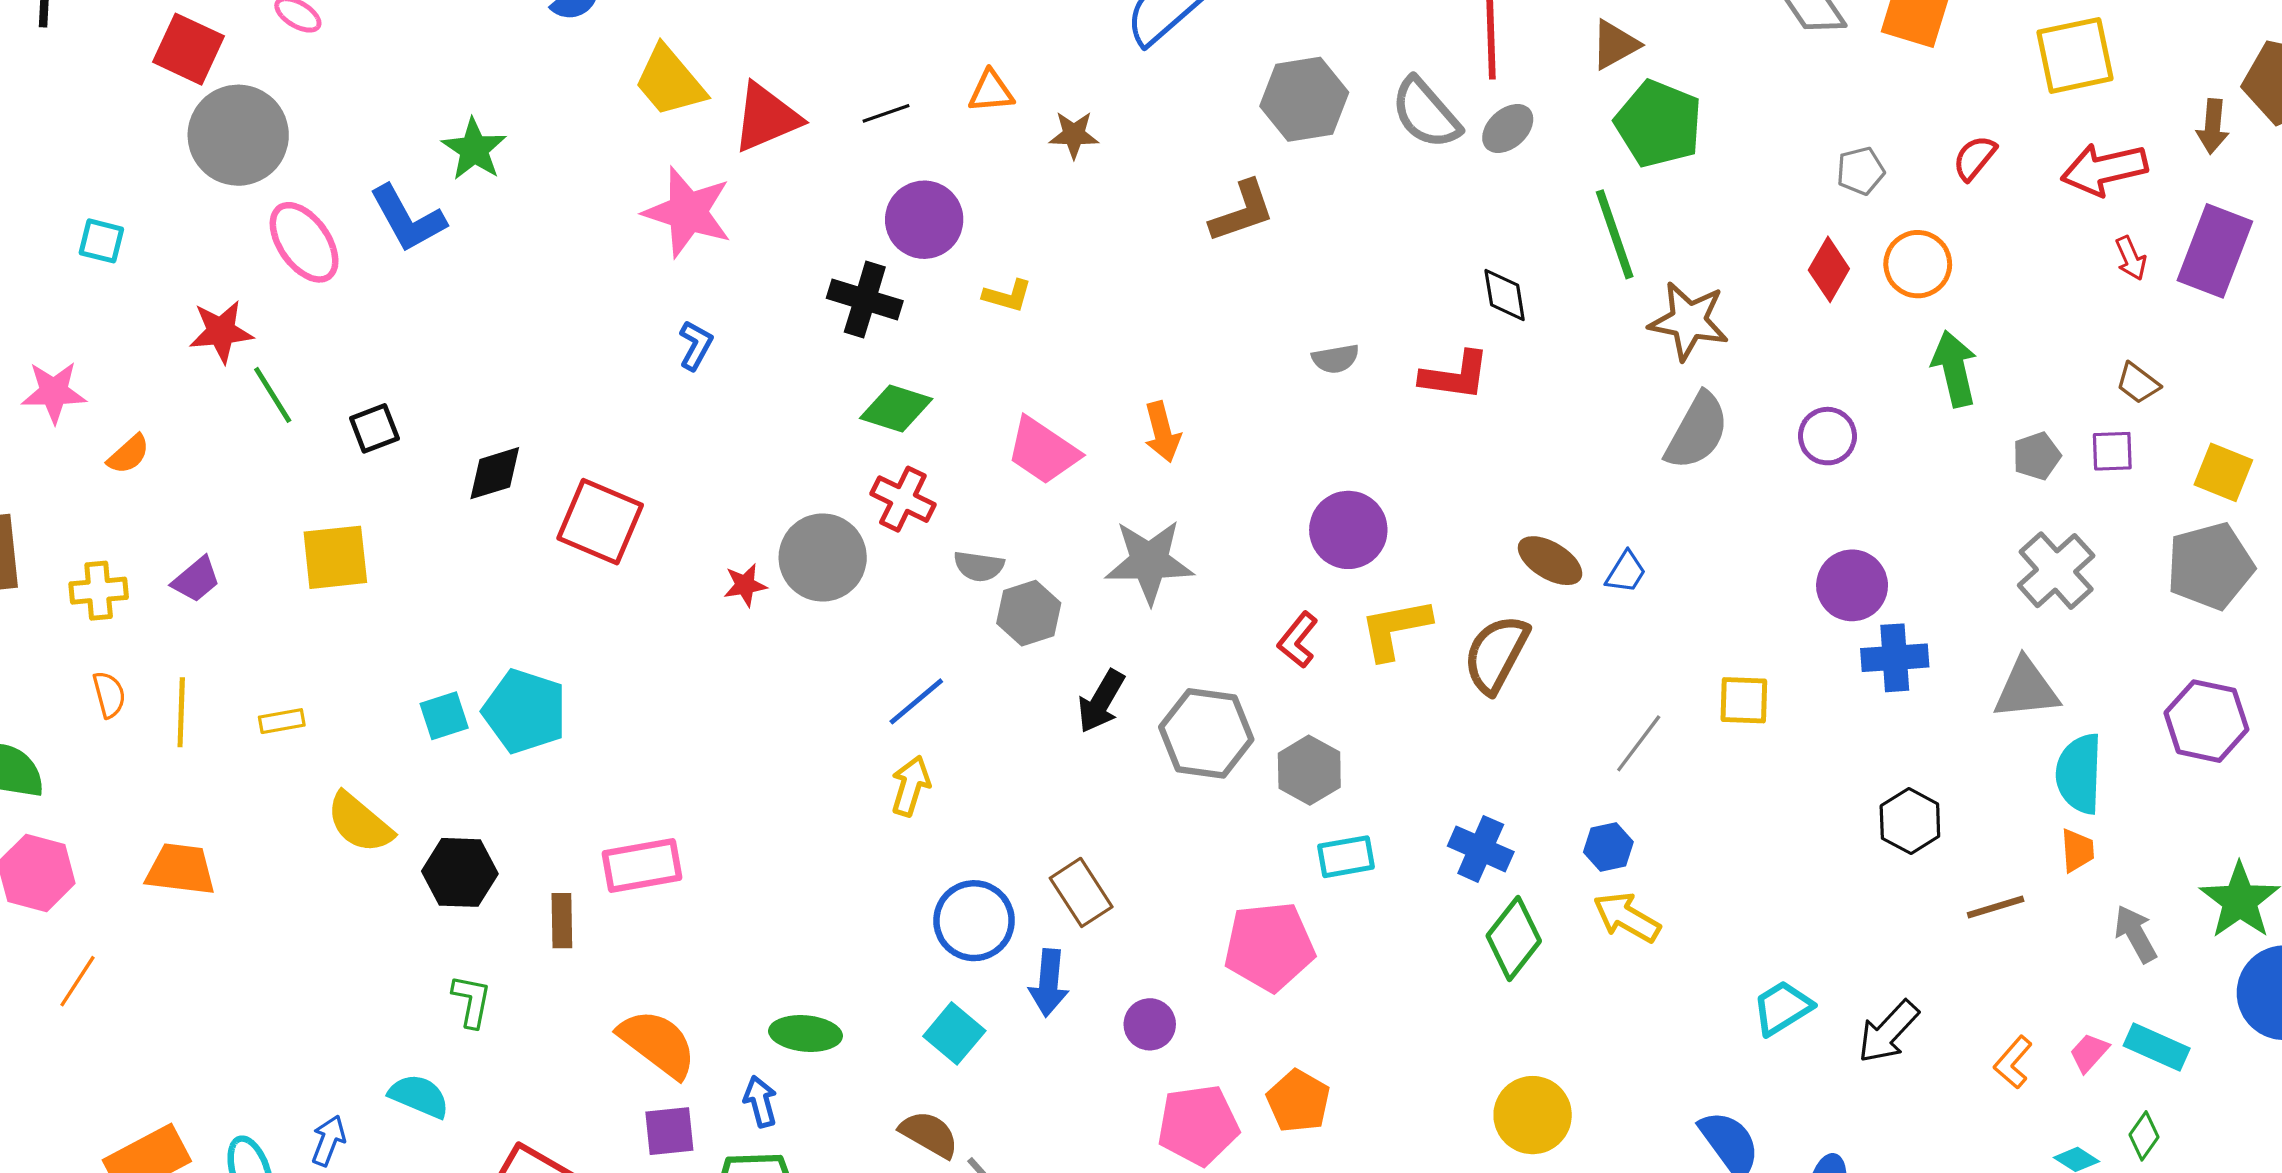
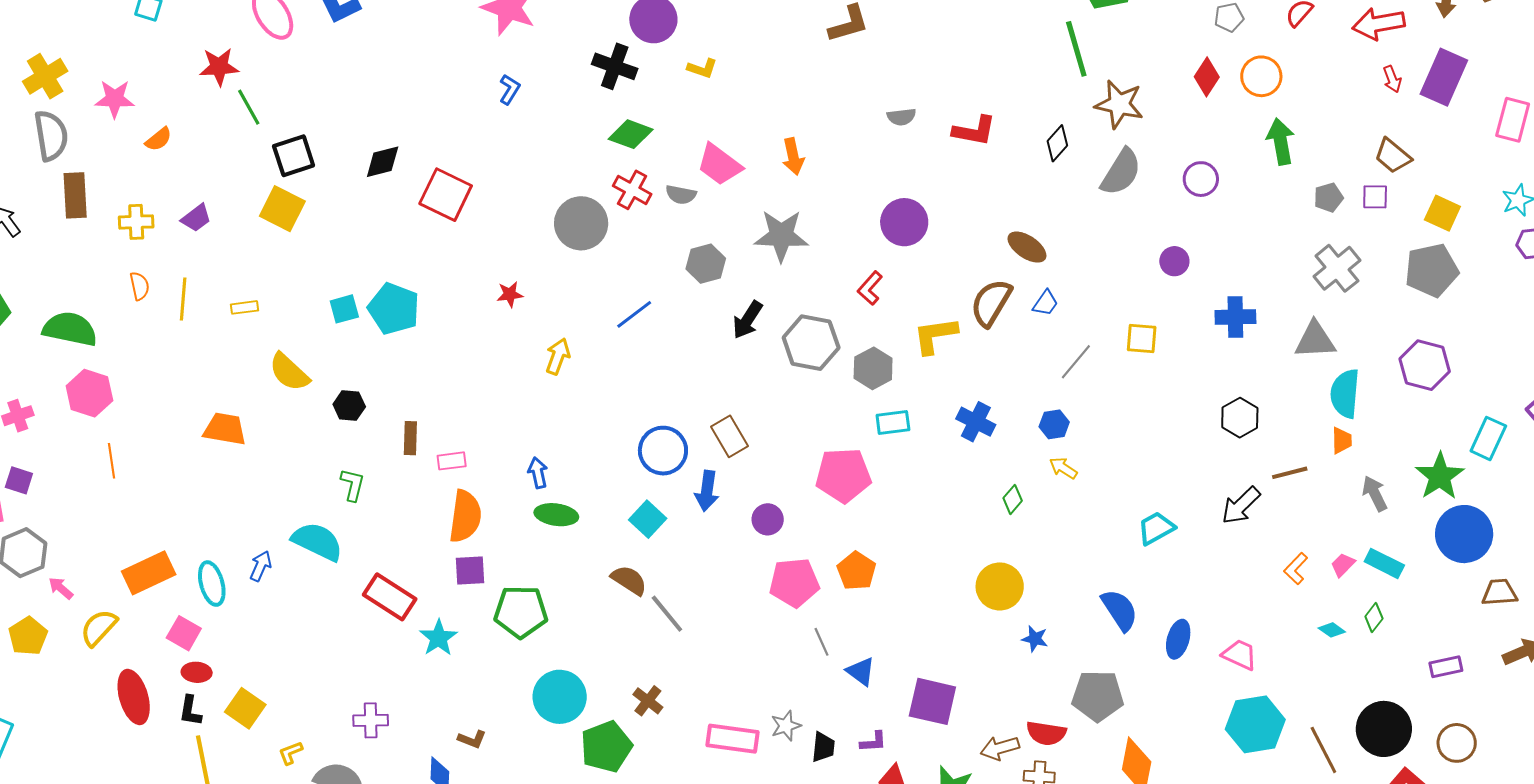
black diamond: (1505, 295) -> (1057, 143), moved, turned 48
brown trapezoid: (2138, 383) -> (1393, 156), size x1.4
black square: (374, 428) -> (294, 156), moved, size x1.4
yellow square: (335, 557) -> (282, 209), turned 30
gray semicircle: (979, 566) -> (681, 195), moved
blue trapezoid: (1626, 572) -> (1046, 303), moved
red star: (745, 585) -> (510, 294), moved
purple circle: (1852, 585) -> (1174, 261), moved, size x0.7
yellow L-shape: (1395, 629) -> (935, 335), moved
yellow arrow: (911, 786) -> (558, 356), moved
pink rectangle: (642, 865) -> (452, 461), moved, size x0.6
orange trapezoid: (181, 869) -> (225, 429), moved
black hexagon: (460, 872) -> (349, 406), size x0.7
yellow arrow: (1627, 917) -> (1063, 468), size x0.7
green diamond: (1514, 938) -> (1013, 499), moved, size x0.6
orange line: (78, 981) -> (112, 461), turned -44
black arrow: (1888, 1032) -> (1241, 505), moved
orange semicircle: (657, 1043) -> (465, 516), turned 58
cyan semicircle: (419, 1096) -> (317, 541), size x1.4
blue arrow: (760, 1101) -> (538, 473), moved

